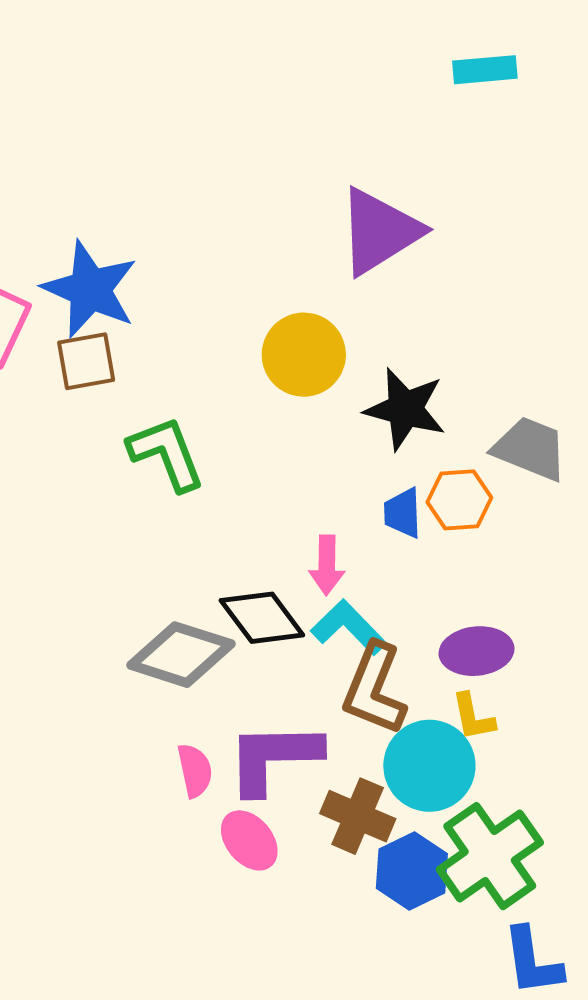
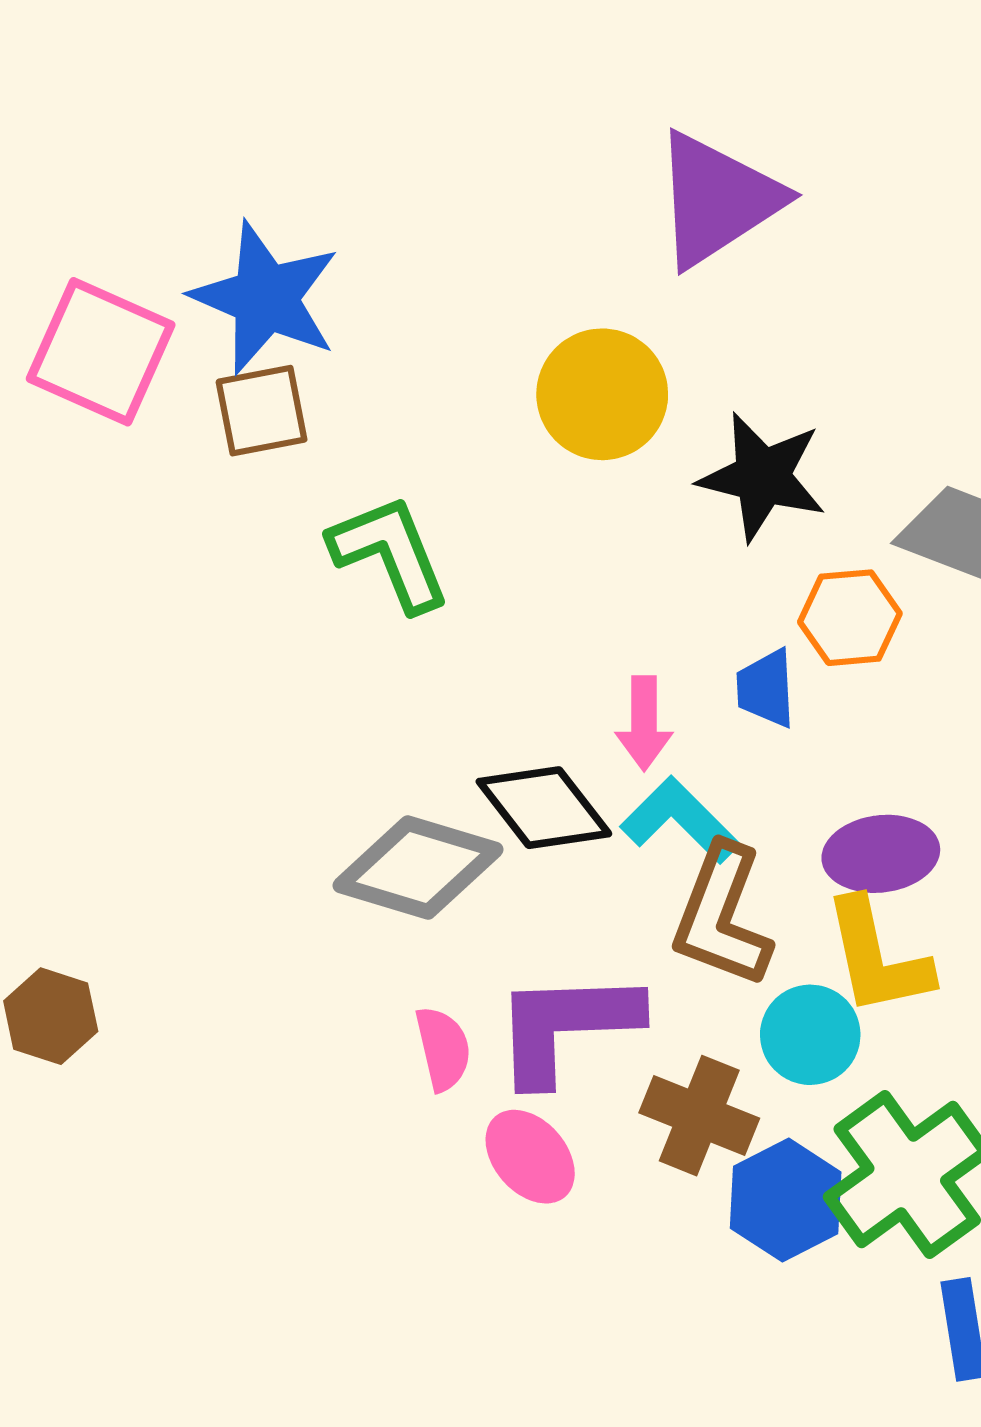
blue trapezoid: (403, 513) -> (766, 688), moved
yellow L-shape: (473, 717) -> (877, 957), size x1.6
cyan circle: (429, 766) -> (810, 1035), size x0.7

